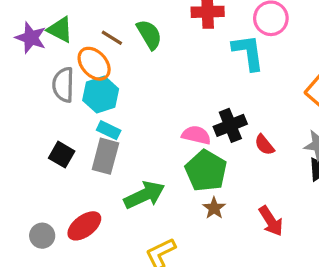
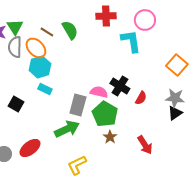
green triangle: (60, 30) -> (15, 27), turned 30
gray semicircle: (63, 85) -> (15, 47), moved
black cross: (230, 125) -> (120, 86), turned -36
red semicircle: (264, 145) -> (141, 98), turned -112
gray rectangle: (105, 156) -> (78, 105), moved

